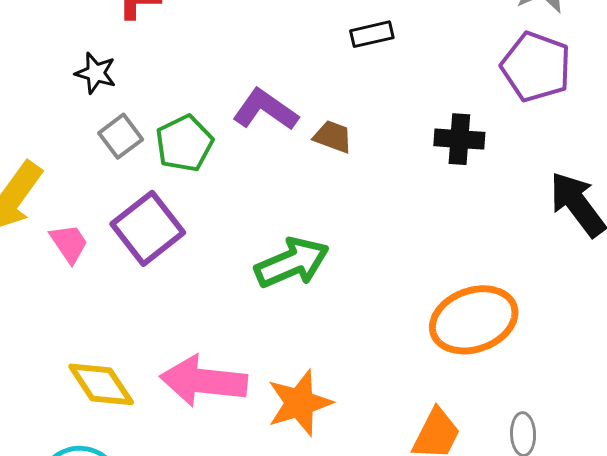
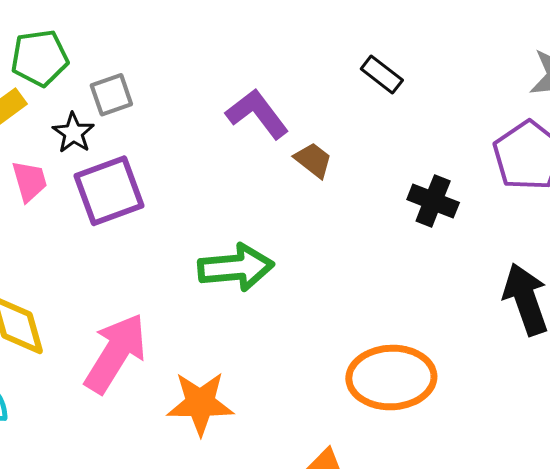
black rectangle: (372, 34) -> (382, 74), turned 33
black star: (96, 73) -> (73, 133), moved
green pentagon: (184, 143) -> (40, 58), moved
pink arrow: (204, 381) -> (115, 353), turned 98

